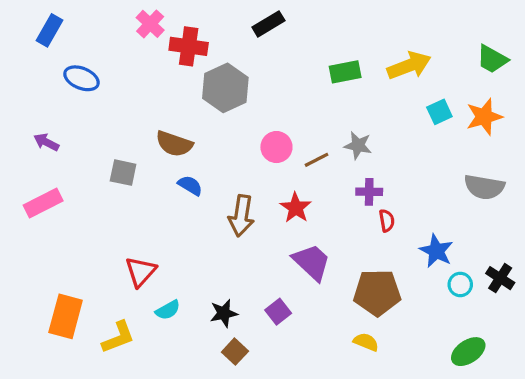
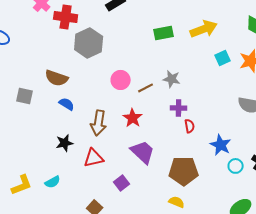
red triangle: (141, 272) -> (94, 158), moved, turned 35
black star: (224, 313) -> (65, 143), moved
yellow L-shape: (118, 337) -> (22, 185), moved

